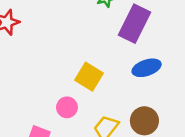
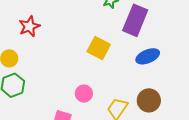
yellow square: (89, 77) -> (99, 48), moved

